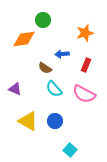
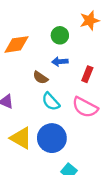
green circle: (43, 20) -> (60, 35), moved
orange star: (85, 33) -> (90, 20), moved
blue circle: (55, 121) -> (52, 138), size x1.6

